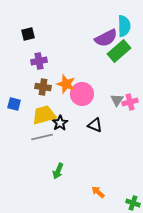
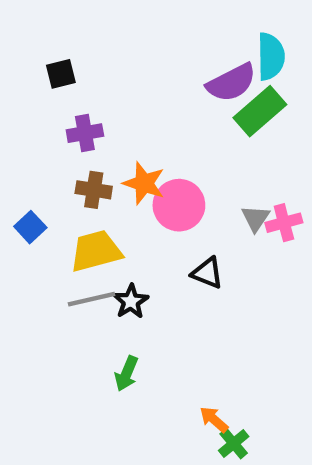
blue square: (14, 104) -> (30, 227), turned 32
black star: (60, 123) -> (131, 301), moved
green cross: (133, 203) -> (234, 444), moved, turned 32

